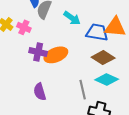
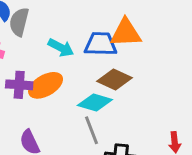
cyan arrow: (72, 18) -> (61, 48), moved
cyan diamond: (107, 79) -> (95, 103), moved

